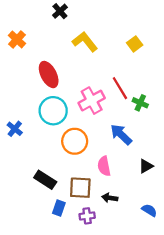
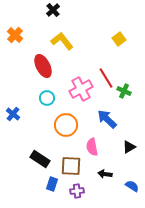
yellow L-shape: (85, 42) -> (62, 41), moved
cyan circle: (53, 111) -> (47, 98), size x0.6
black arrow: (110, 198) -> (105, 174), moved

